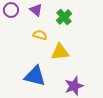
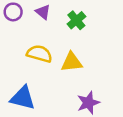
yellow semicircle: (40, 35) -> (39, 54), moved, size x1.5
blue triangle: (35, 76) -> (23, 98), moved

